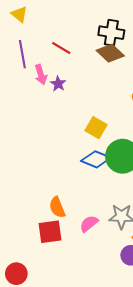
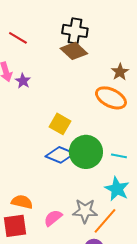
red line: (61, 48) -> (18, 38), moved
orange semicircle: (57, 207) -> (22, 202), turned 125

